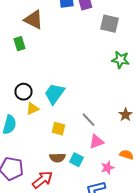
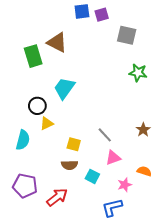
brown triangle: (34, 20) -> (57, 43), moved
green rectangle: (20, 44) -> (33, 56), size x1.5
cyan trapezoid: (54, 94) -> (64, 88), moved
brown semicircle: (58, 158) -> (70, 165), moved

